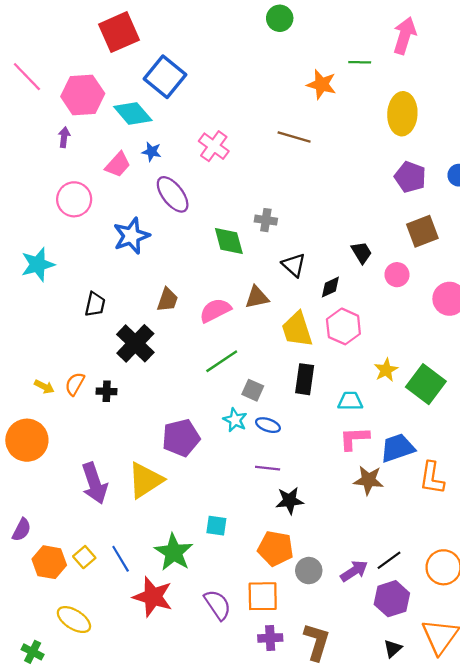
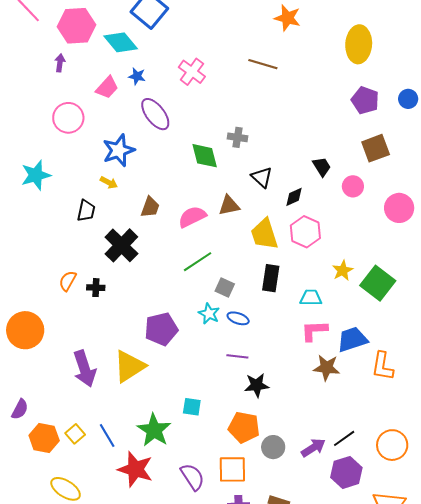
yellow arrow: (44, 387) -> (109, 182), moved

